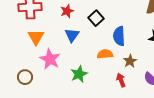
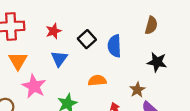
blue semicircle: (119, 36) -> (114, 46), moved
brown star: (130, 61) -> (137, 90), moved

